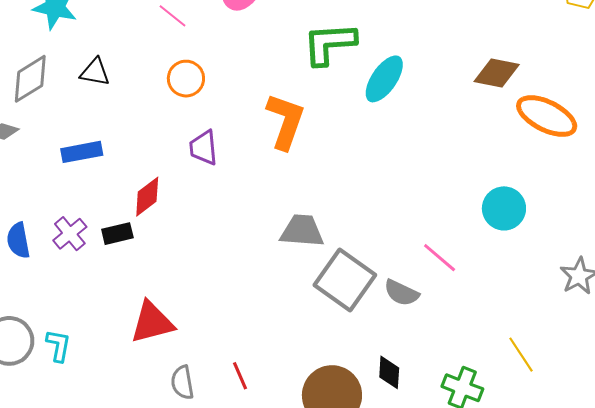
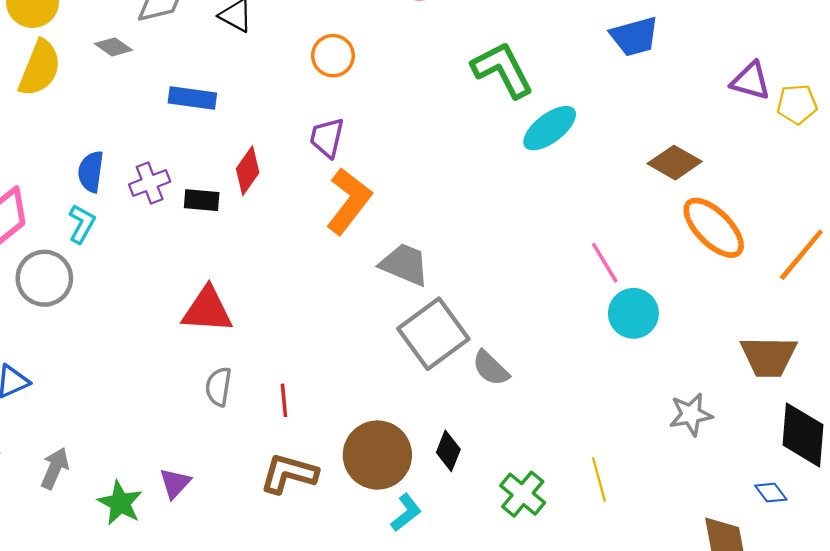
green L-shape: (329, 44) -> (502, 70), turned 48
orange L-shape: (285, 121) -> (349, 201), moved
red diamond: (147, 197) -> (248, 171), turned -36
pink line: (440, 258) -> (605, 263), moved
cyan L-shape: (58, 346) -> (82, 224), moved

